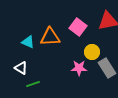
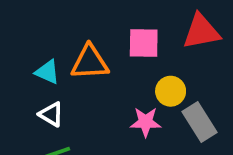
pink square: (78, 27) -> (144, 43), turned -36
white triangle: (21, 68) -> (51, 114), moved

